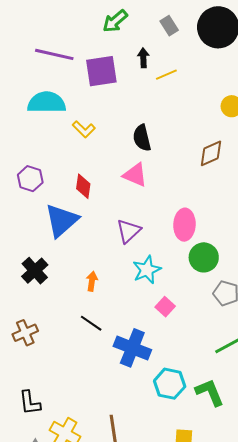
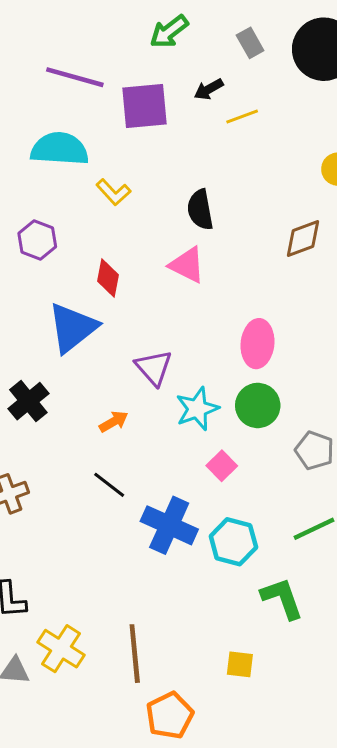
black arrow: (143, 58) -> (209, 89), turned -120
purple hexagon: (30, 179) -> (37, 240), moved
purple triangle: (129, 231) -> (154, 368), moved, turned -32
green circle: (204, 257) -> (258, 405), moved
orange arrow: (92, 281) -> (114, 422), turned 48
cyan hexagon: (170, 384) -> (233, 542), moved

